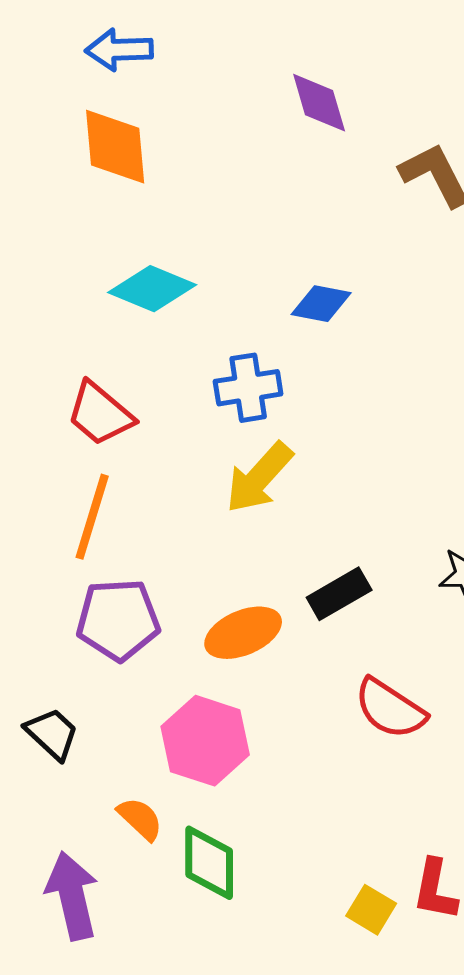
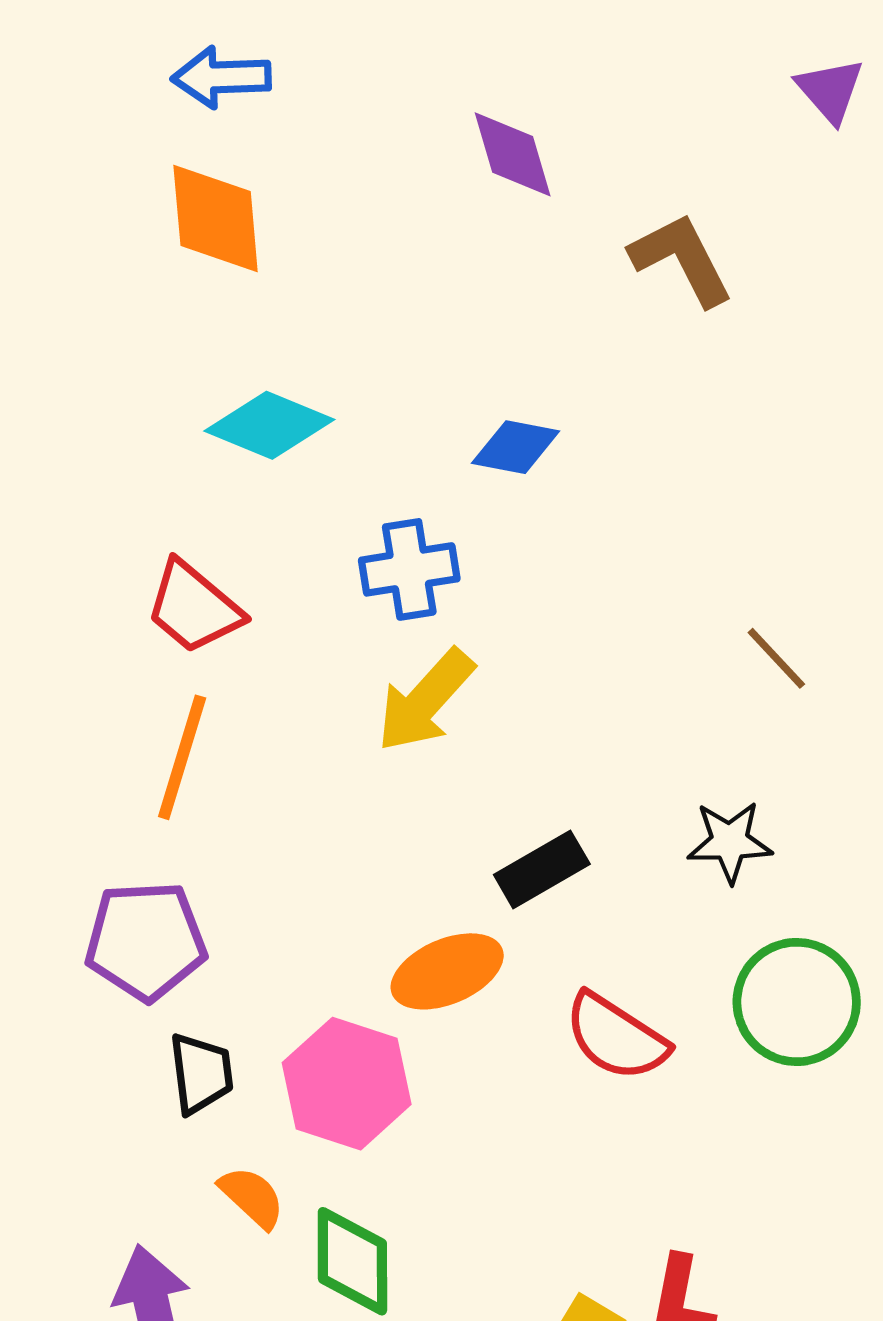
purple pentagon: (118, 620) -> (146, 941), moved
orange ellipse: (243, 633) -> (447, 971), moved
black trapezoid: (52, 734) -> (201, 1073), moved, turned 40

